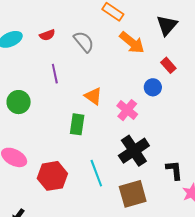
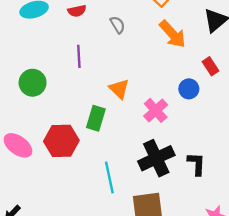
gray semicircle: (84, 42) -> (118, 25), size x0.7
black L-shape: (174, 170) -> (196, 164), moved
red hexagon: (52, 176) -> (61, 141), moved

